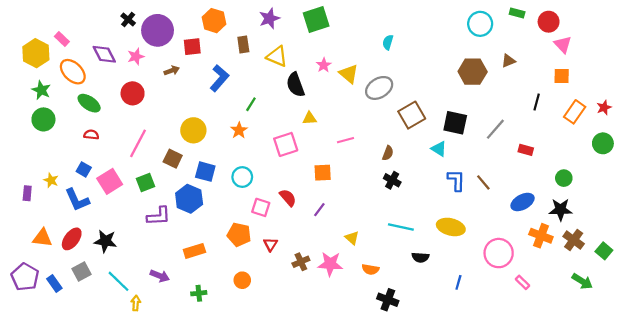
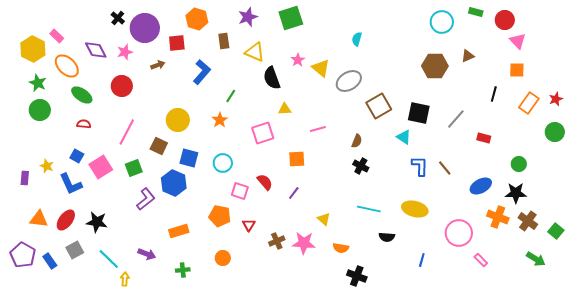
purple L-shape: (159, 216) -> (146, 199), turned -35

